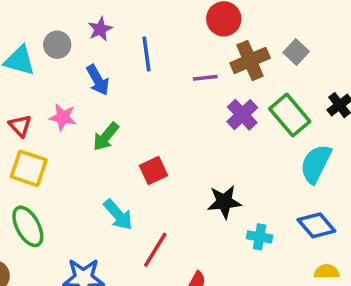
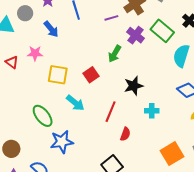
green arrow: (106, 137) -> (115, 54), moved
yellow square: (29, 168) -> (58, 75), moved
green ellipse: (28, 226) -> (43, 116), moved
cyan cross: (260, 237) -> (152, 111), moved
red line: (155, 250) -> (111, 112), moved

